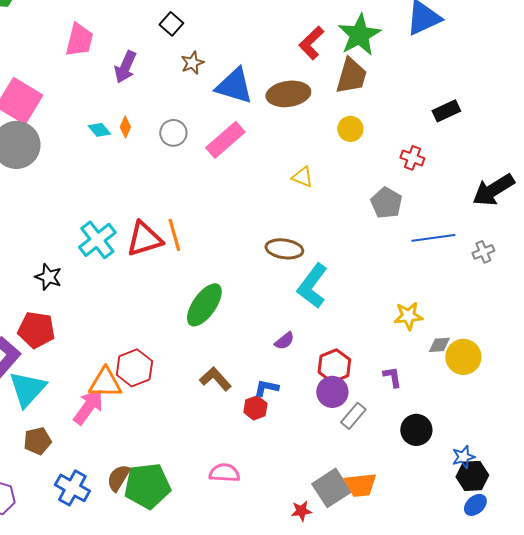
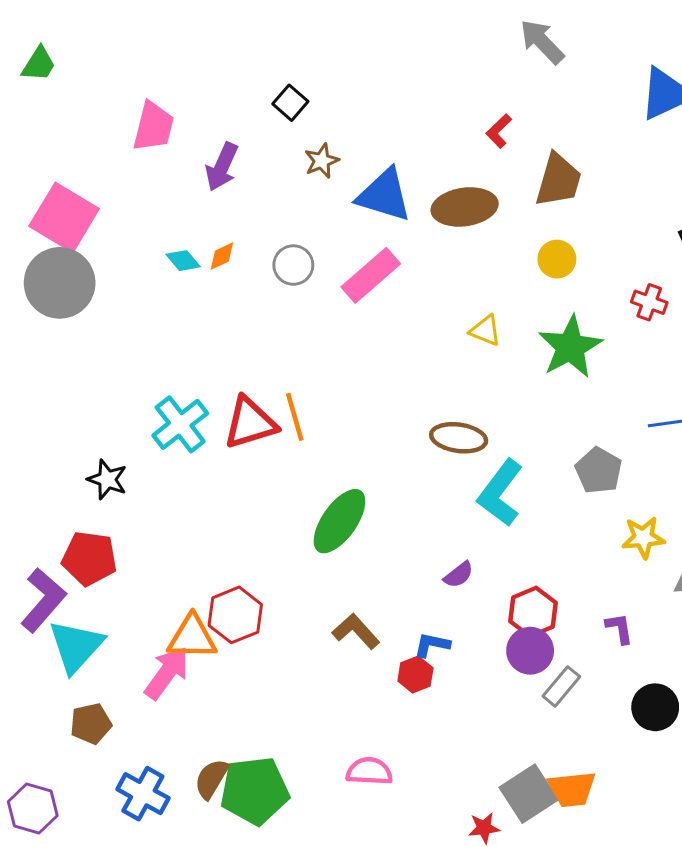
green star: (359, 35) -> (570, 347), moved
red L-shape: (311, 43) -> (499, 131), size x0.7
orange diamond: (125, 127) -> (222, 256), turned 40
gray pentagon: (386, 203) -> (599, 471), moved

